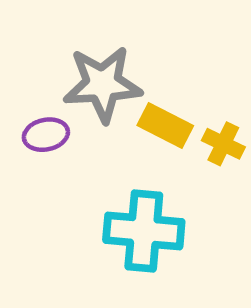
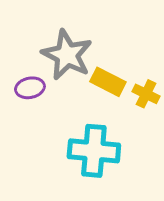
gray star: (103, 84) -> (67, 55), turned 30

